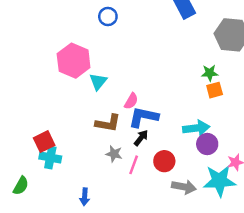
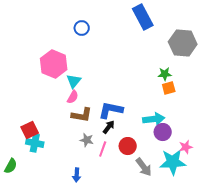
pink semicircle: (131, 101) -> (73, 97), moved
gray arrow: (184, 187) -> (144, 167), turned 42
blue arrow: (85, 197) -> (77, 175), moved

